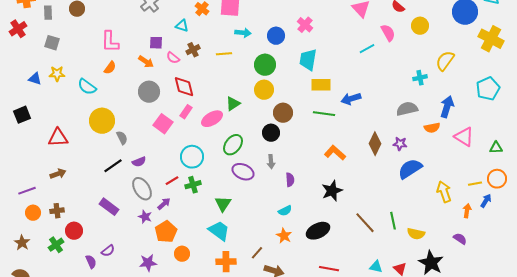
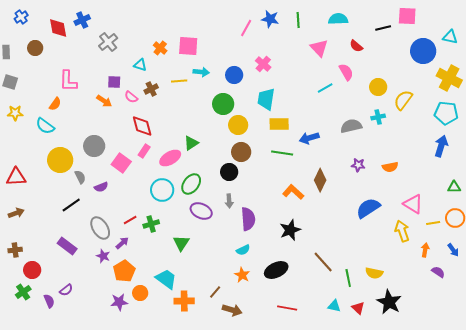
yellow circle: (420, 26) -> (378, 87), moved
yellow line: (224, 54) -> (179, 81), moved
orange semicircle: (110, 68) -> (55, 104), moved
cyan pentagon: (488, 89) -> (446, 113), moved, turned 30
yellow circle: (264, 90) -> (238, 125), moved
gray circle: (149, 92) -> (94, 146), moved
blue arrow: (447, 107) -> (441, 146), moved
gray semicircle: (407, 109) -> (351, 126), moved
pink triangle: (464, 137) -> (413, 204), moved
brown diamond: (375, 144) -> (320, 180), moved
purple star: (400, 144) -> (358, 165), moved
cyan circle: (192, 157) -> (162, 190), moved
purple semicircle: (139, 162) -> (101, 187), moved
purple semicircle: (290, 180) -> (248, 219), size x1.6
blue arrow: (486, 201) -> (453, 250), moved, turned 112
green line: (393, 221) -> (348, 278), moved
cyan trapezoid: (219, 231) -> (166, 279), moved
purple semicircle: (460, 239) -> (438, 272), moved
green cross: (56, 245) -> (23, 292), moved
purple star: (148, 263) -> (119, 302), moved

